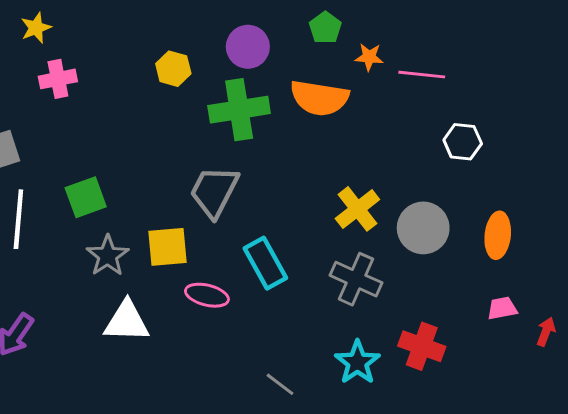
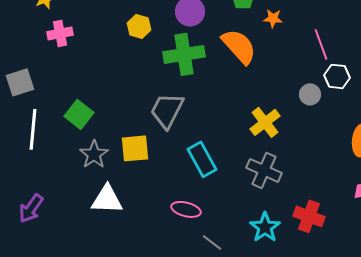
pink line: (422, 75) -> (321, 44), moved, turned 64
orange semicircle: (319, 98) -> (239, 46), turned -141
green square: (86, 197) -> (79, 114), turned -32
gray circle: (423, 228) -> (310, 94), moved, size x0.6
pink ellipse: (207, 295) -> (186, 209), moved

